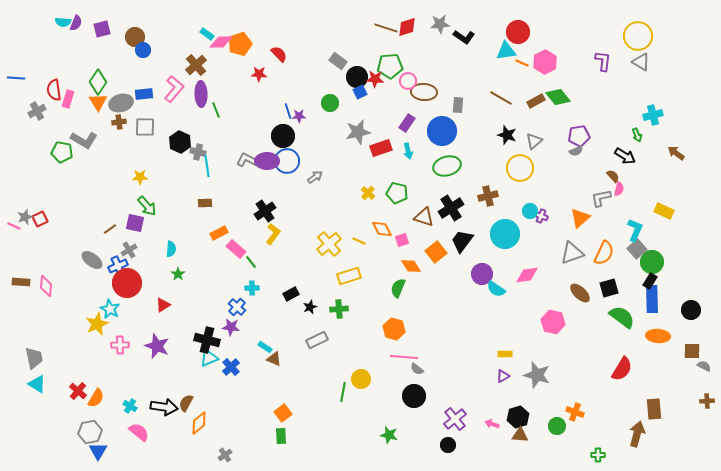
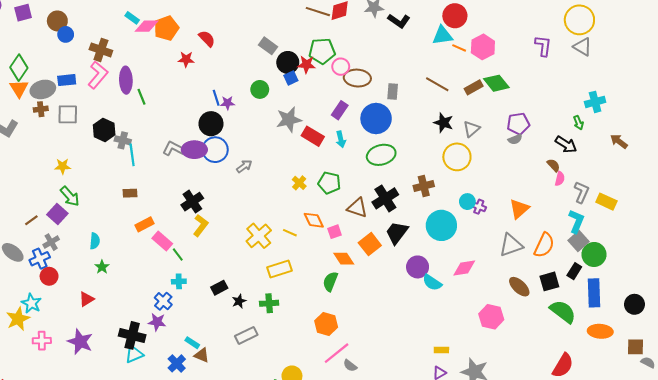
brown cross: (196, 65) -> (101, 50), moved, turned -30
red rectangle: (381, 148) -> (313, 136), turned 50
gray L-shape: (601, 198) -> (582, 192), moved, turned 125
purple square: (135, 223) -> (57, 214), turned 30
black rectangle: (650, 281) -> (574, 271), moved
red circle: (127, 283) -> (49, 276), size x0.6
pink line: (404, 357) -> (337, 353), turned -44
blue cross: (231, 367) -> (177, 363), moved

